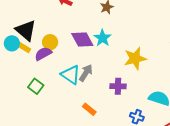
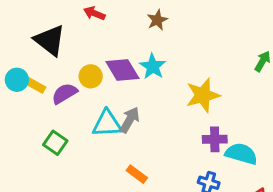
black triangle: (26, 30) -> (50, 40), moved
yellow circle: (50, 42) -> (91, 76), moved
cyan triangle: (71, 75) -> (107, 124), turned -35
purple cross: (118, 86) -> (215, 139), moved

